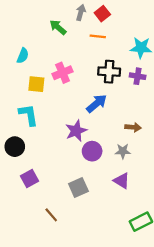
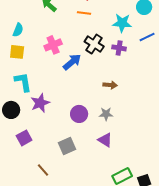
black cross: (109, 72) -> (94, 44), turned 30
yellow square: (36, 84) -> (17, 52), moved
blue arrow: (97, 103) -> (72, 62), moved
brown arrow: (133, 127) -> (110, 85), moved
purple star: (76, 131) -> (40, 103), moved

